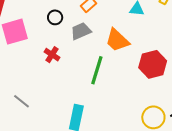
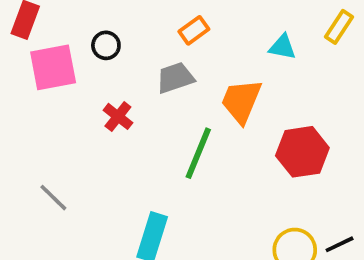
black circle: (55, 17) -> (106, 45), moved
orange trapezoid: (117, 40) -> (241, 101), turned 64

